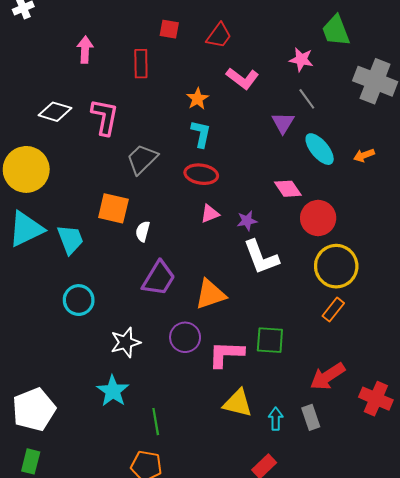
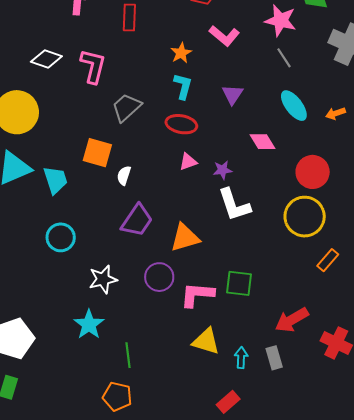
pink star: (301, 59) -> (281, 21), size x1.4
purple triangle: (283, 123) -> (232, 94), moved
red circle: (318, 218) -> (313, 172), moved
orange rectangle: (333, 310) -> (328, 260), moved

